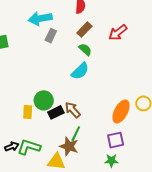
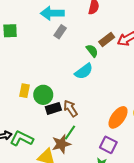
brown rectangle: (84, 29) -> (107, 40), moved
yellow rectangle: (28, 112) -> (24, 91), moved
purple square: (116, 140) -> (108, 145), turned 30
brown star: (69, 146) -> (61, 144), turned 30

